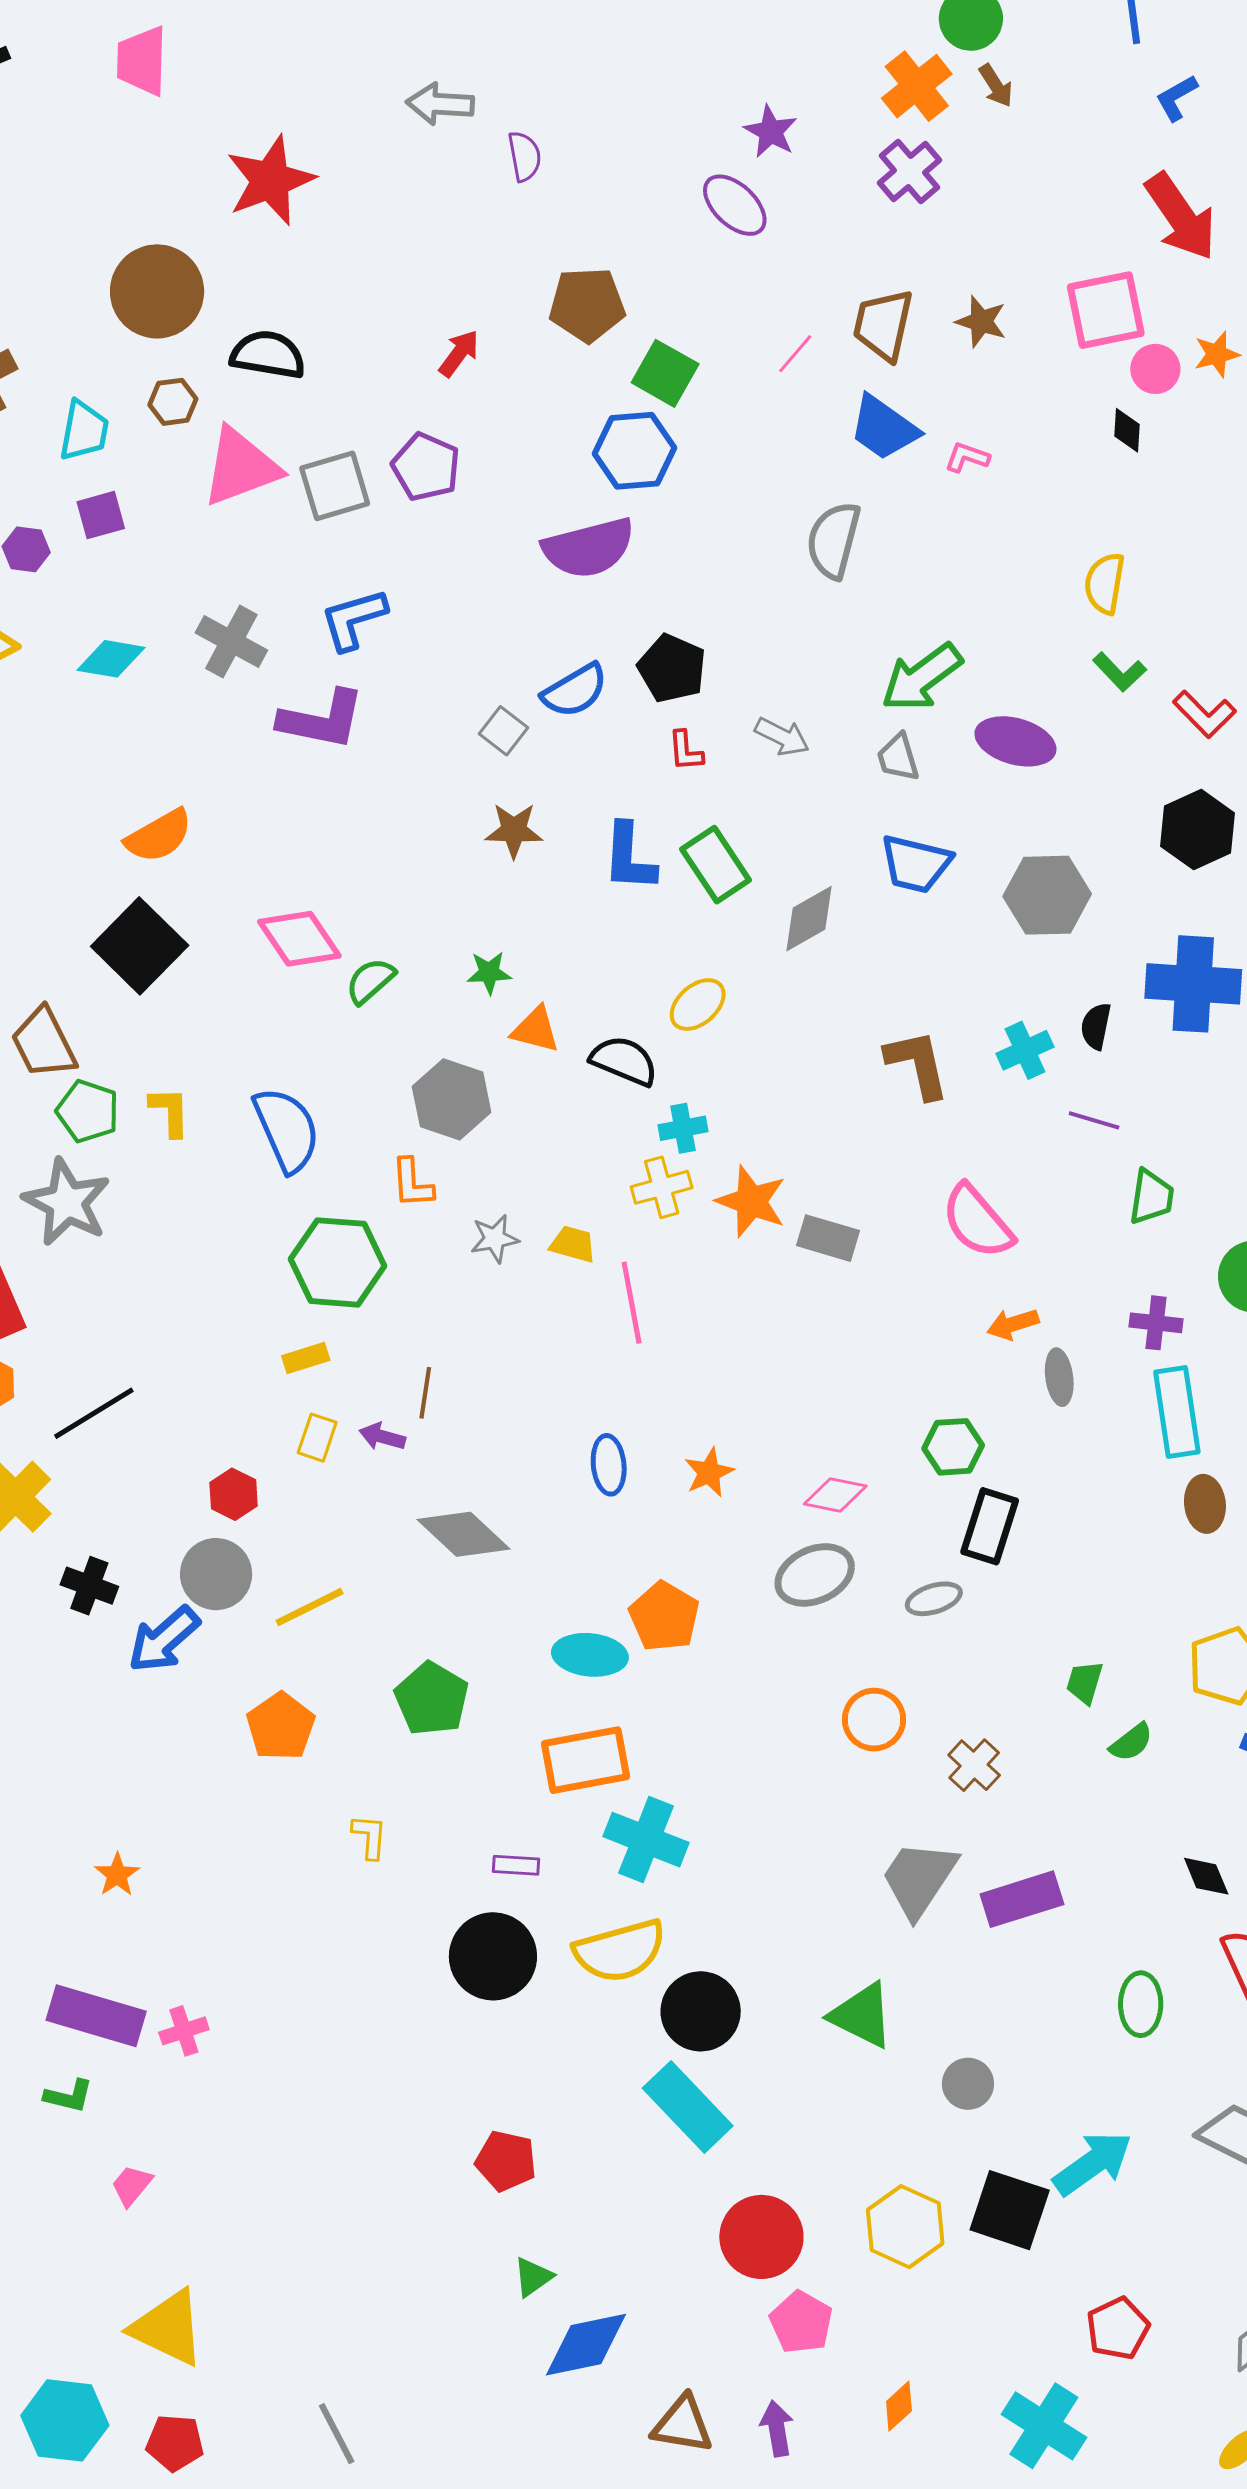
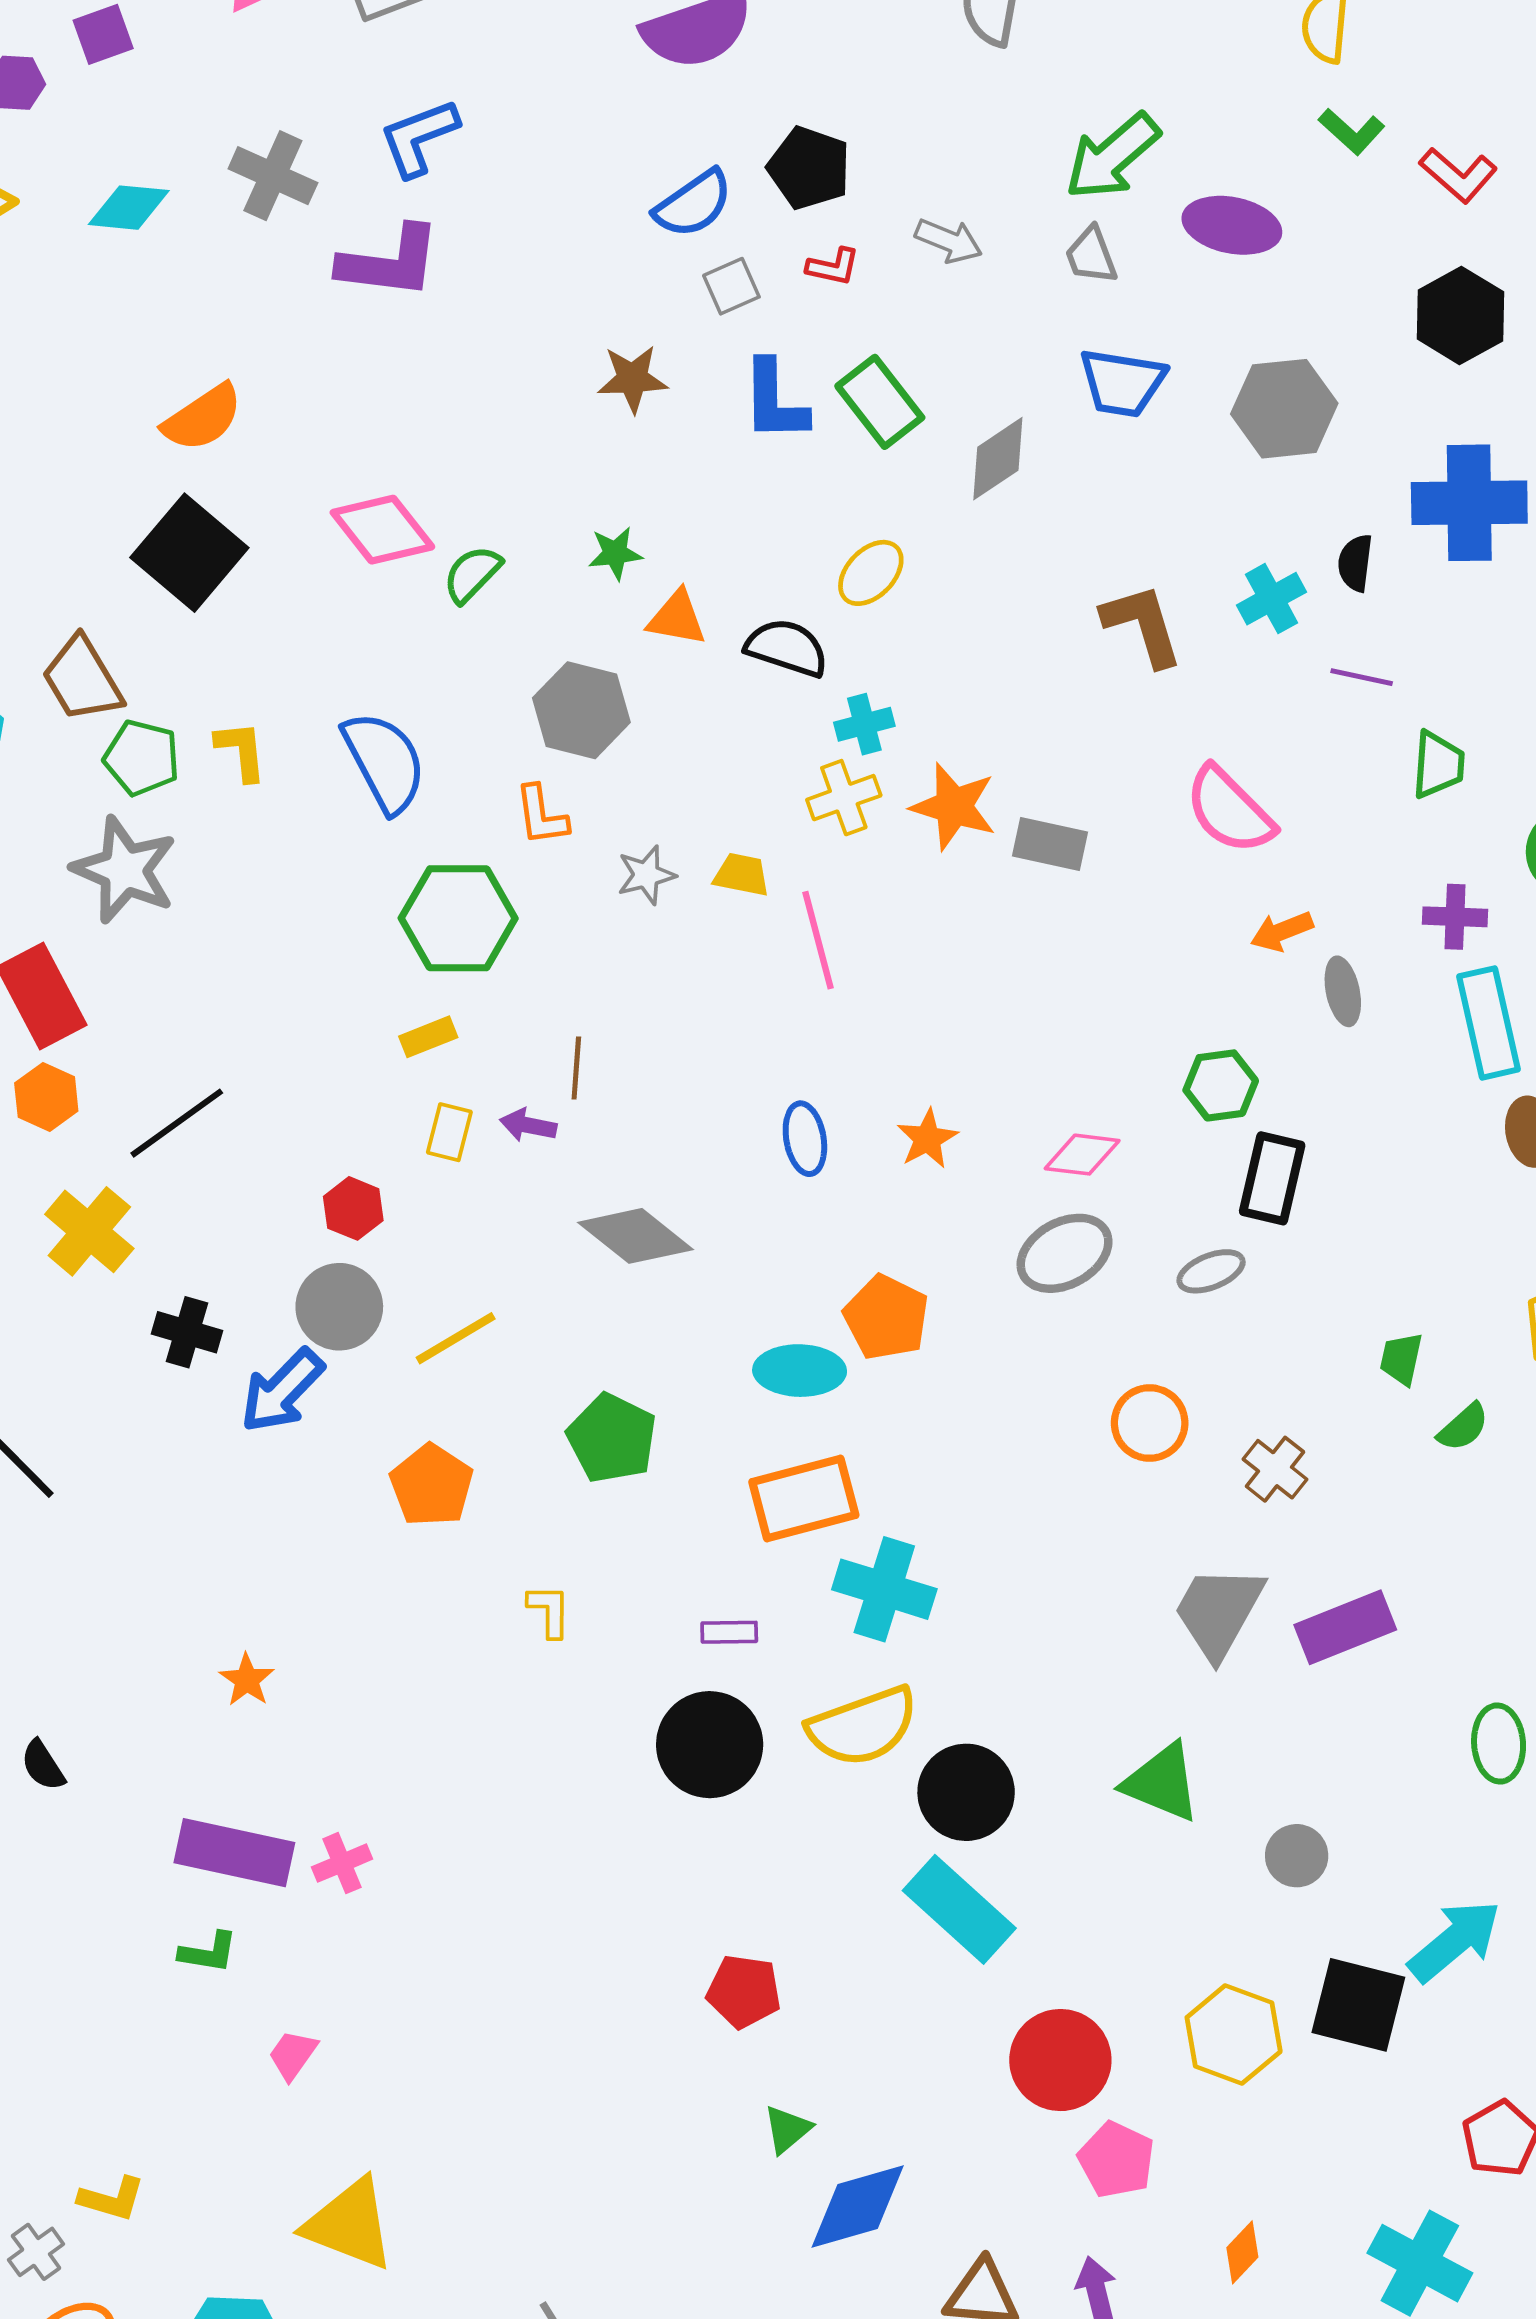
gray square: (504, 731) -> (731, 286), moved, turned 33
red L-shape: (686, 751) -> (833, 267), turned -69

